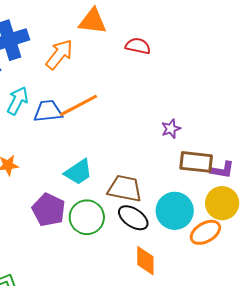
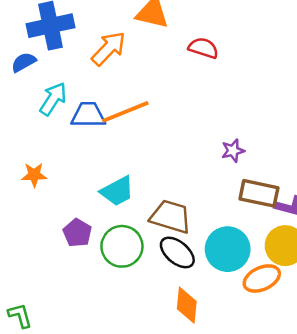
purple pentagon: (49, 210) -> (77, 233), size x0.7

